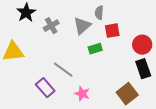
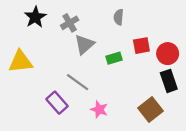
gray cross: (51, 26) -> (70, 23), moved
gray triangle: (82, 26) -> (84, 44), moved
red square: (112, 31) -> (141, 46), moved

